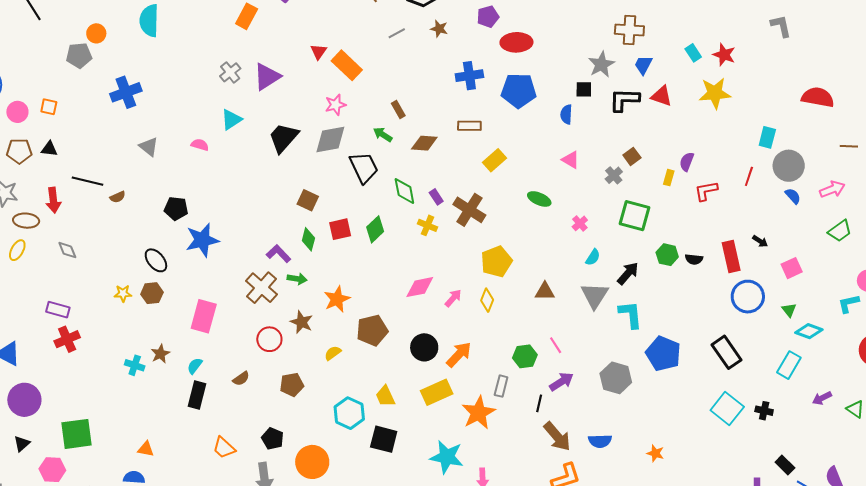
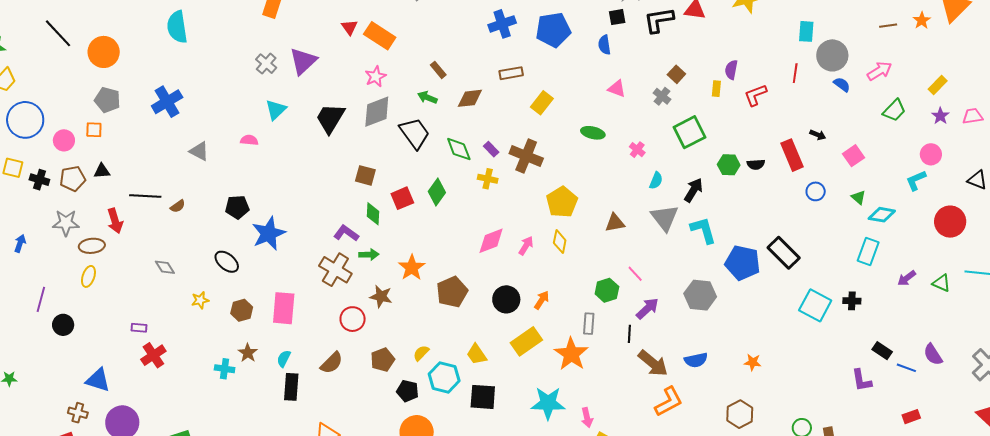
orange circle: (96, 33) -> (104, 52), moved, size x1.6
gray pentagon: (79, 55) -> (107, 100), moved, turned 30
green square: (634, 216) -> (689, 132), turned -32
gray diamond: (67, 250) -> (165, 267), moved
brown hexagon: (152, 293) -> (242, 310), moved
blue circle: (748, 297) -> (816, 191), size x0.6
purple rectangle: (58, 310) -> (139, 328), size x0.7
black rectangle: (726, 352) -> (784, 253), moved
yellow semicircle: (333, 353) -> (421, 353), moved
orange arrow: (459, 354) -> (542, 300), size x0.7
brown semicircle: (241, 379) -> (332, 363), size x1.4
black pentagon: (273, 439) -> (408, 391), moved

